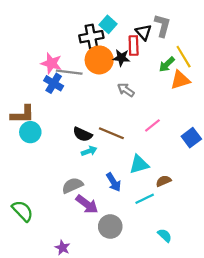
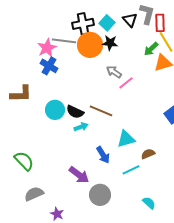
cyan square: (108, 24) -> (107, 23), moved
red rectangle: (134, 46) -> (160, 23), moved
pink star: (51, 63) -> (47, 48), turned 30
gray line: (69, 72) -> (64, 41), moved
pink line: (152, 125) -> (126, 83), moved
cyan circle: (30, 132) -> (55, 110), moved
gray semicircle: (72, 185) -> (34, 194), moved
green semicircle: (23, 211) -> (24, 161), moved

